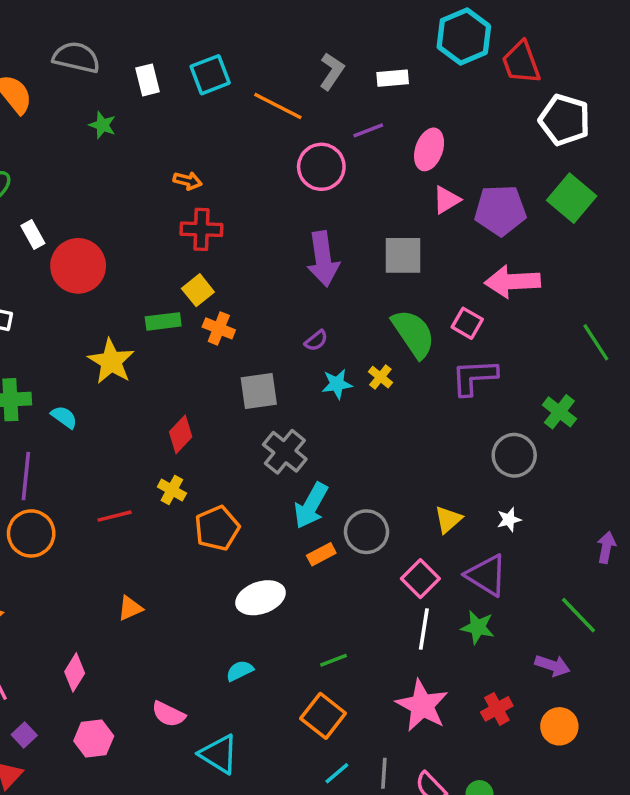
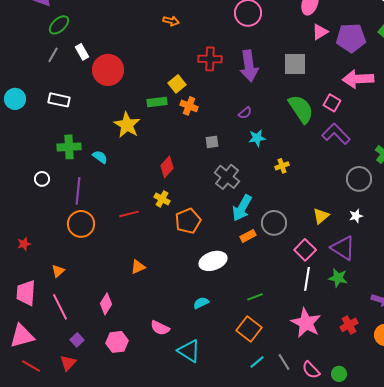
red cross: (201, 229) -> (210, 59), moved
yellow cross: (380, 377) -> (282, 166), moved, turned 32
purple L-shape: (474, 377) -> (336, 134), turned 48
gray square: (259, 391) -> (212, 142), size x0.6
gray line: (384, 773) -> (284, 362), turned -36

